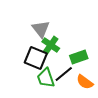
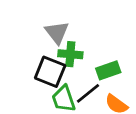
green cross: (51, 45) -> (70, 54), turned -30

